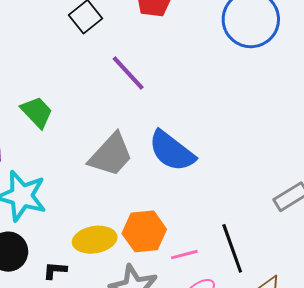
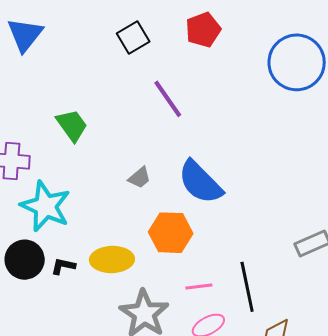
gray trapezoid: (111, 155) -> (139, 178), size x0.5
orange hexagon: (144, 231) -> (171, 233), moved
black L-shape: (55, 270) -> (63, 266), moved

